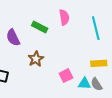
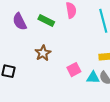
purple semicircle: (13, 38) -> (20, 22), moved

